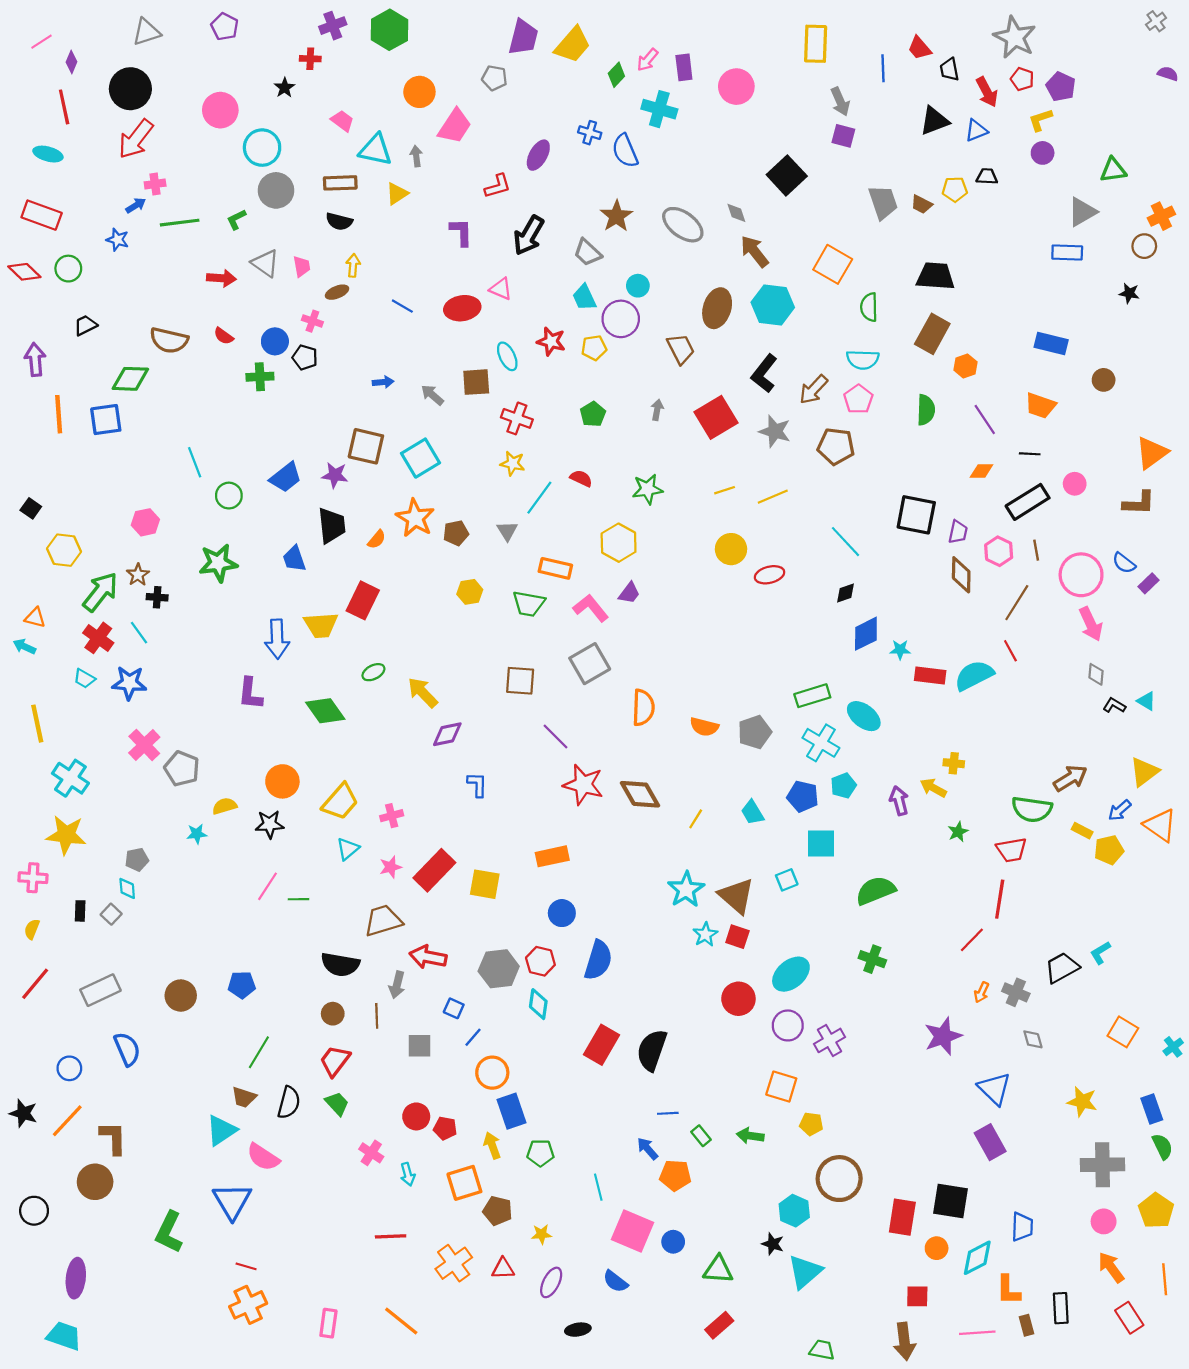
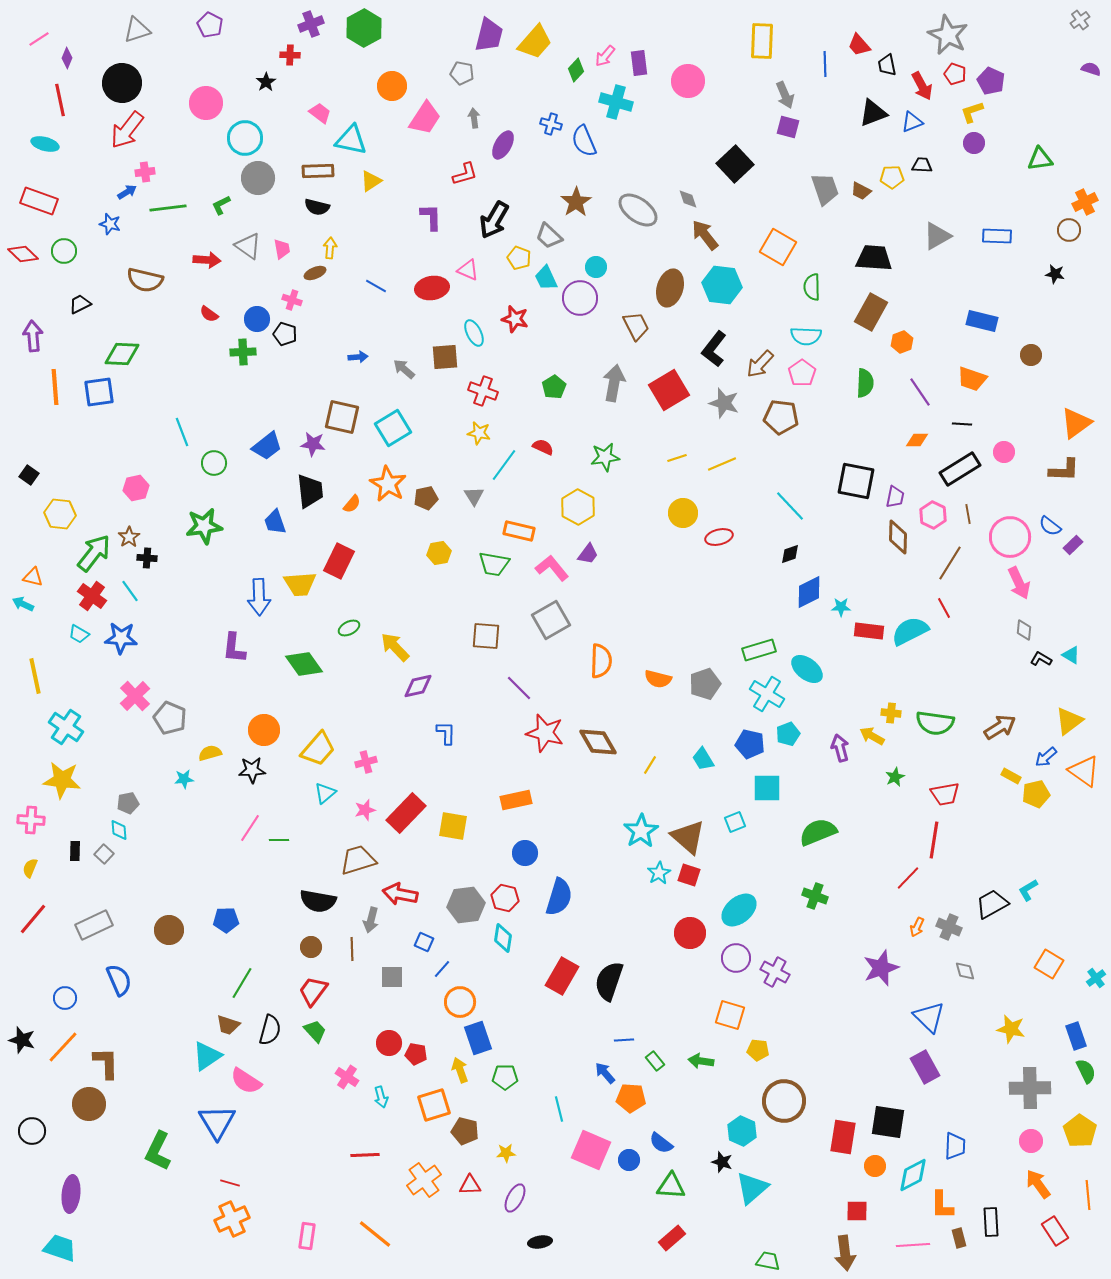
gray arrow: (416, 156) -> (474, 118), moved
gray triangle: (1082, 212) -> (937, 236), moved
brown semicircle: (169, 340) -> (145, 280), moved
yellow pentagon: (594, 348) -> (519, 258), moved, turned 30
gray arrow: (657, 410) -> (614, 383), size x1.8
green semicircle: (1032, 809) -> (935, 723), moved
purple cross: (829, 1040) -> (775, 972), turned -32
blue semicircle: (615, 1281) -> (661, 1143), moved

